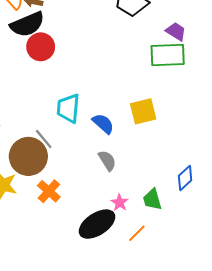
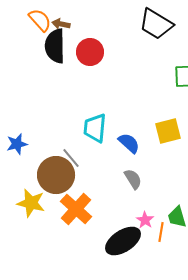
black semicircle: (27, 24) -> (55, 46), turned 112
red circle: (41, 47) -> (90, 52), moved
orange cross: (49, 191) -> (76, 209), size x1.4
orange line: (137, 233) -> (161, 232), moved, turned -36

